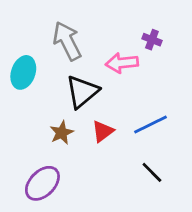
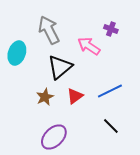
pink arrow: (122, 63) -> (89, 46), turned 40
purple ellipse: (42, 183) -> (54, 137), moved

